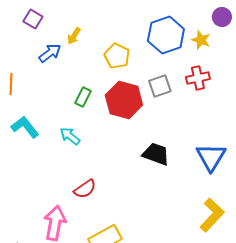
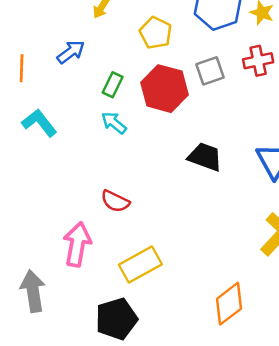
blue arrow: (50, 53) -> (71, 52), moved
cyan arrow: (70, 136) -> (114, 123), moved
red semicircle: (85, 189) -> (115, 201), turned 60

